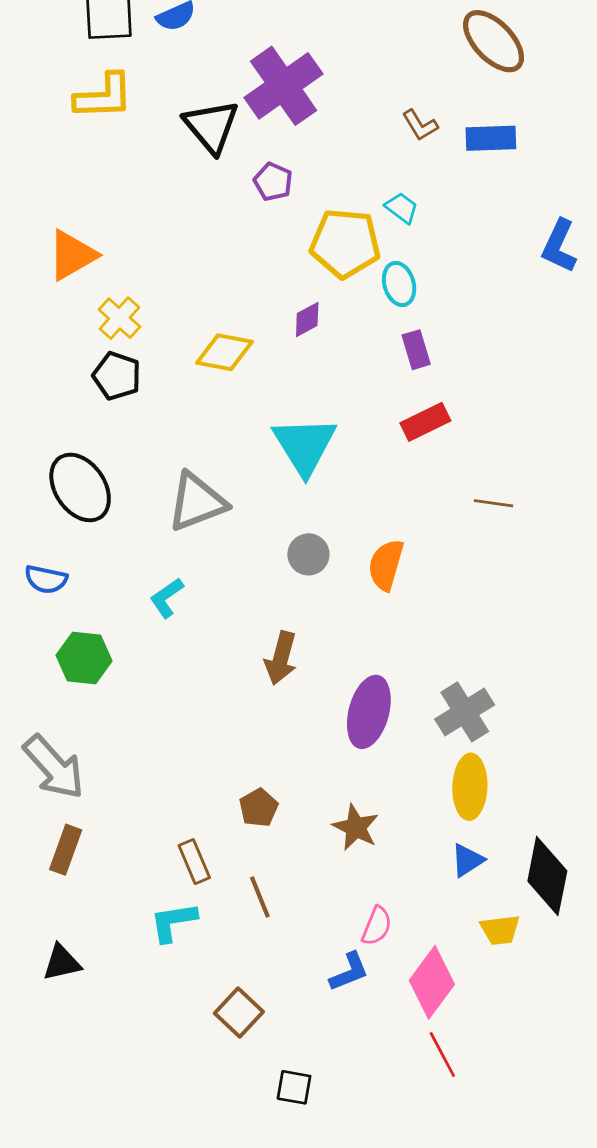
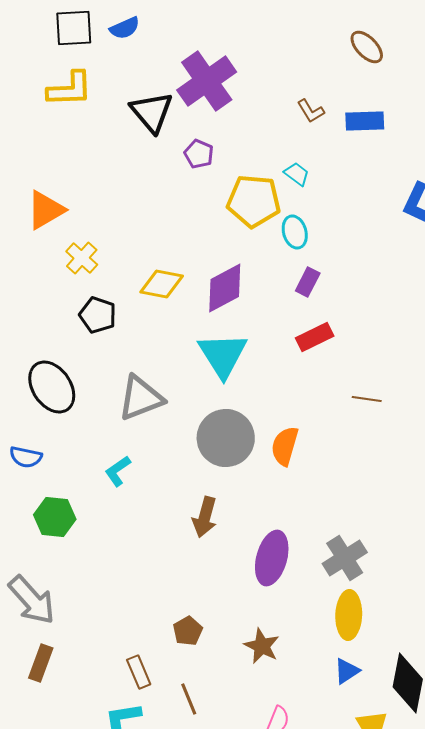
brown ellipse: (494, 41) -> (367, 47), size x0.7
purple diamond: (307, 319) -> (225, 288), moved, size x1.8
purple rectangle: (416, 350) -> (308, 282), turned 44
black pentagon: (117, 376) -> (98, 315), moved
gray circle: (308, 554) -> (226, 438), size x1.8

